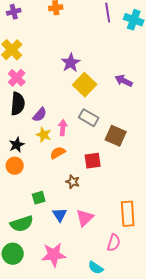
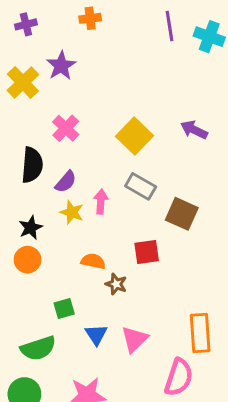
purple star: (71, 63) -> (61, 66), moved
pink cross: (17, 78) -> (66, 128), moved
orange semicircle: (58, 153) -> (93, 261), moved, turned 42
pink semicircle: (114, 243) -> (179, 377), size x1.4

